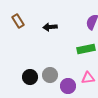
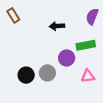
black arrow: (50, 27) -> (57, 26), moved
purple circle: (68, 86) -> (67, 58), moved

